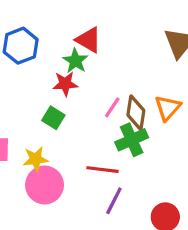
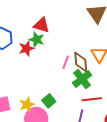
red star: (65, 84) -> (26, 48), moved
green square: (53, 118) -> (49, 101), moved, turned 32
red line: (102, 170) -> (92, 99), moved

